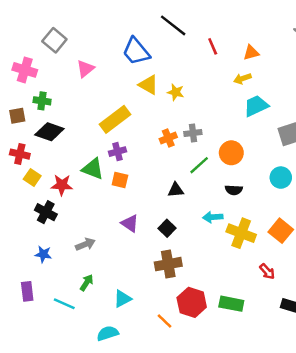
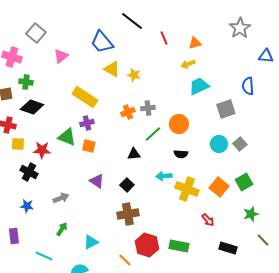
yellow rectangle: (115, 119) -> (85, 97), turned 70
yellow square: (32, 178) -> (18, 144), turned -32
cyan line: (64, 304) -> (44, 256), moved

